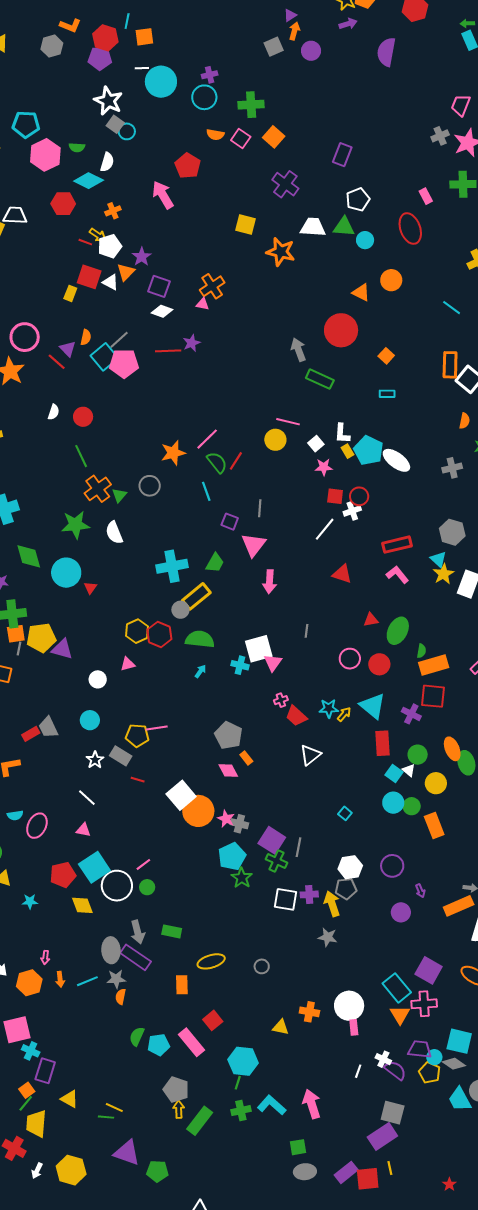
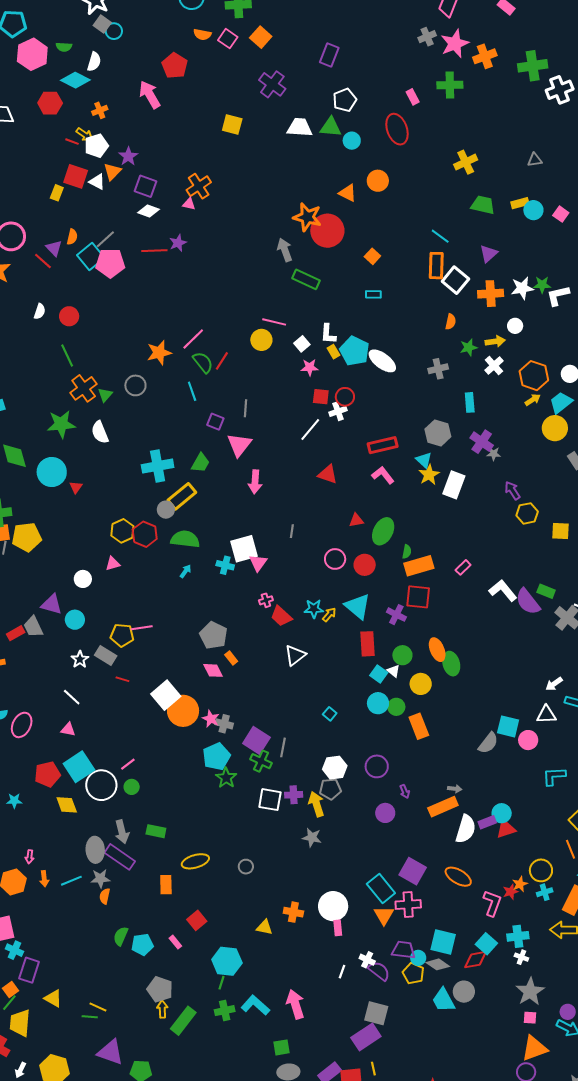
orange star: (281, 252) -> (307, 217), moved
cyan line: (452, 308) -> (440, 236), moved
purple triangle: (62, 649) -> (52, 604), moved
pink rectangle: (191, 1042) -> (175, 942), size x0.5

